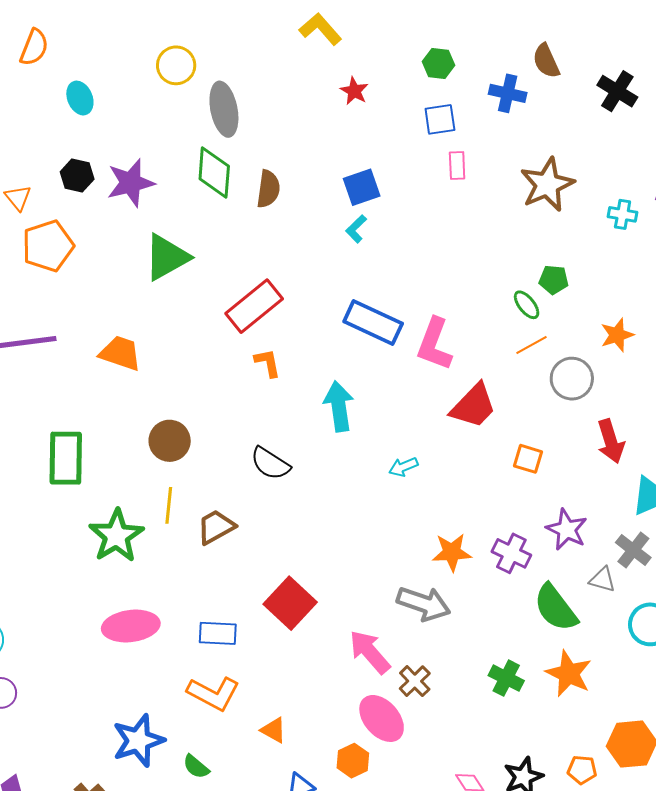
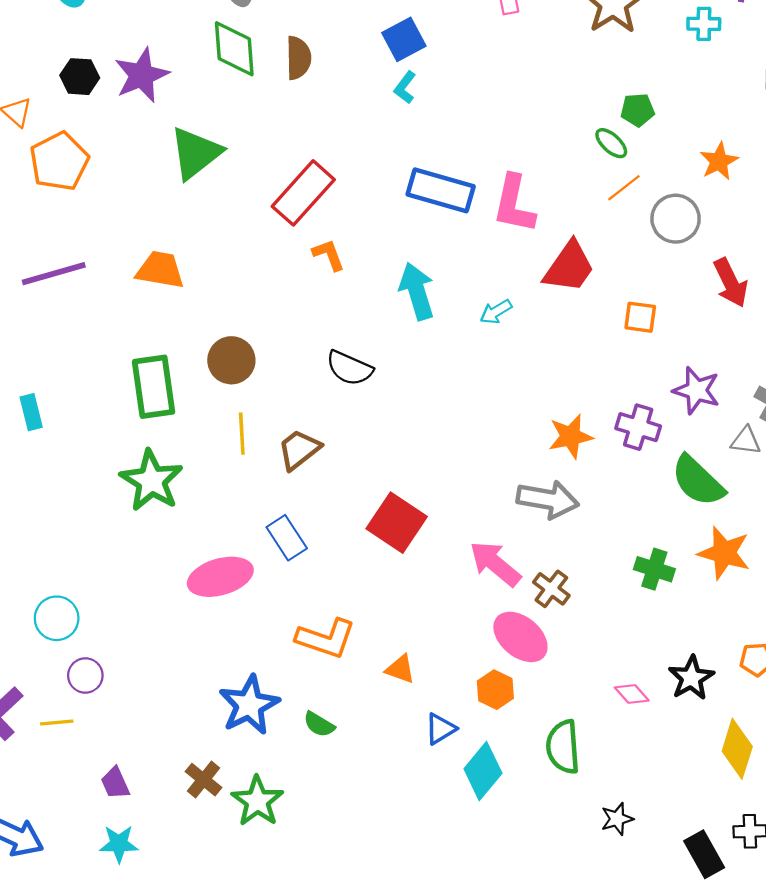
green rectangle: (66, 458) -> (154, 387), moved
cyan arrow: (403, 467) -> (496, 312), moved
green star: (116, 536) -> (151, 481), moved
blue rectangle: (218, 633) -> (287, 538), moved, turned 63

